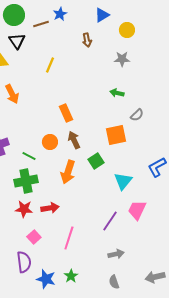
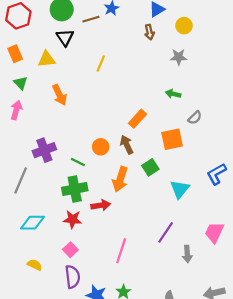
brown arrow: (87, 40) -> (149, 32), moved
orange rectangle: (66, 113) -> (137, 119), moved, turned 66
red arrow: (50, 208) -> (101, 205), moved
pink trapezoid: (137, 210) -> (214, 232), moved
pink square: (34, 237) -> (70, 250), moved
gray arrow: (116, 254) -> (187, 254), moved, turned 98

